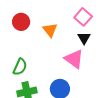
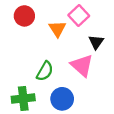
pink square: (83, 17) -> (79, 15), moved
green semicircle: (20, 67) -> (45, 71), moved

